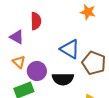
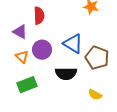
purple circle: (37, 71) -> (42, 50), moved

